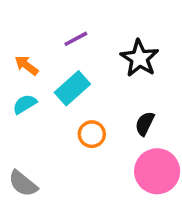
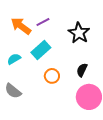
orange arrow: (26, 65) -> (21, 26), moved, size x1.5
gray semicircle: (23, 184) -> (13, 91), moved

